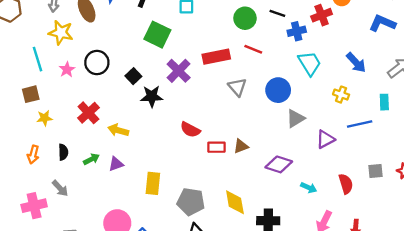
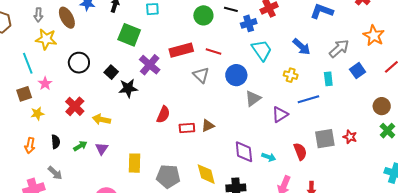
red line: (253, 49) -> (214, 52), moved
pink star: (67, 70) -> (45, 83), moved
red semicircle: (190, 130) -> (163, 115), turned -90
purple triangle: (116, 164) -> (102, 149), turned -32
purple diamond: (279, 164) -> (244, 152), moved, turned 70
gray square: (375, 171) -> (325, 139), size x1.5

